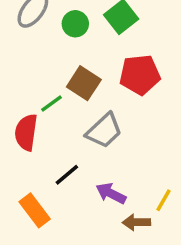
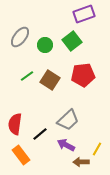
green line: (52, 103) -> (27, 76), moved
gray trapezoid: (104, 131) -> (68, 120), moved
red semicircle: (26, 132) -> (15, 124), moved

